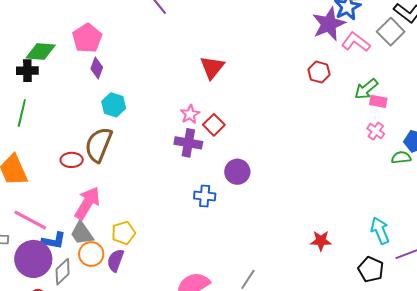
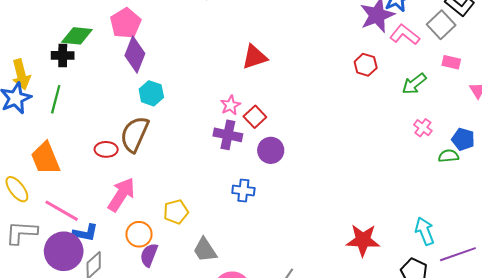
red triangle: (212, 67) -> (255, 57), turned 32
purple diamond: (97, 68) -> (135, 55), size x1.6
pink rectangle: (378, 101) -> (451, 62), moved
purple circle: (237, 172) -> (271, 150), moved
gray trapezoid: (82, 233) -> (205, 250), moved
yellow pentagon: (123, 233) -> (176, 212), moved
red star: (321, 241) -> (363, 240), size x1.5
orange circle: (91, 254) -> (139, 234), moved

